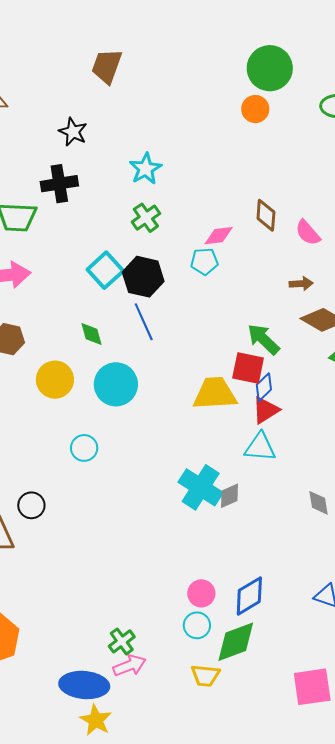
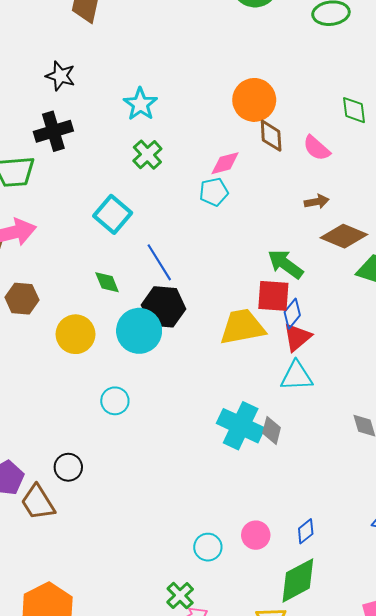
orange circle: (255, 109) -> (254, 100), moved, size x1.5
black hexagon: (143, 277) -> (164, 307), moved
gray diamond: (230, 496) -> (272, 430), turned -44
blue diamond: (249, 596) -> (306, 531), size x0.6
cyan circle: (197, 625) -> (208, 547), moved

